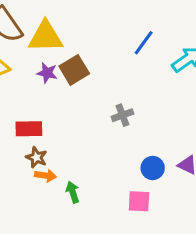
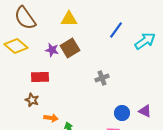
yellow triangle: (46, 37) -> (69, 19), moved, size x0.7
red rectangle: (29, 129) -> (40, 77), moved
brown star: (36, 157) -> (32, 100), moved

